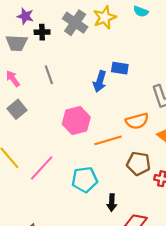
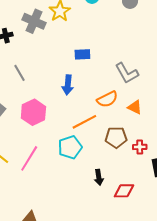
blue arrow: (100, 81) -> (68, 85), moved
pink hexagon: (76, 121) -> (33, 112), moved
cyan pentagon: (85, 180) -> (70, 147), moved

